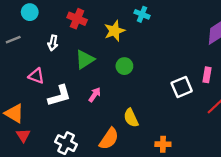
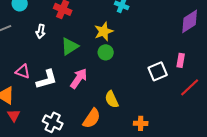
yellow star: (114, 31) -> (104, 31), moved
pink triangle: (36, 76) -> (23, 71), moved
pink arrow: (95, 95) -> (79, 78), size x1.5

